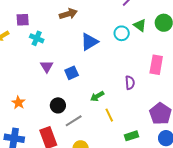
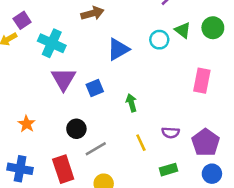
purple square: (23, 20) -> (22, 20), moved, turned -32
cyan cross: (37, 38) -> (52, 43), size x1.5
purple triangle: (47, 66) -> (64, 79), size x1.5
purple semicircle: (130, 83) -> (171, 133), moved, turned 96
green arrow: (97, 96) -> (131, 103), moved, turned 104

